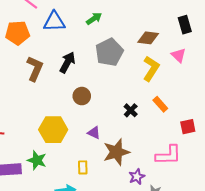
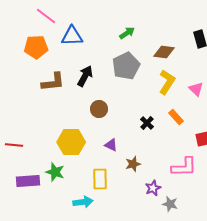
green arrow: (94, 19) -> (127, 33), moved
pink triangle: (179, 55) -> (196, 89), moved
brown L-shape: (35, 69) -> (53, 82), turned 60
brown star: (116, 152) -> (133, 164), size x0.6
yellow rectangle: (83, 167) -> (100, 179), size x1.5

